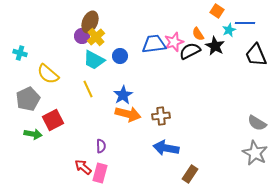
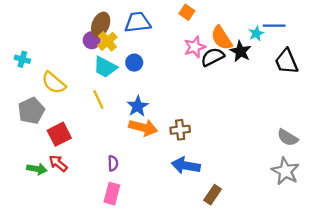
orange square: (217, 11) -> (187, 12), moved
orange semicircle: (198, 34) -> (222, 38), size x1.6
blue trapezoid: (154, 44) -> (138, 22), moved
green arrow: (33, 134) -> (37, 169), moved
red arrow: (83, 167) -> (58, 163), moved

